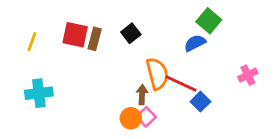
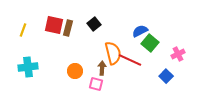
green square: (209, 21) -> (150, 43), moved
blue square: (200, 102) -> (166, 76), moved
pink square: (146, 117) -> (96, 84), moved, turned -32
orange circle: (131, 118) -> (75, 71), moved

